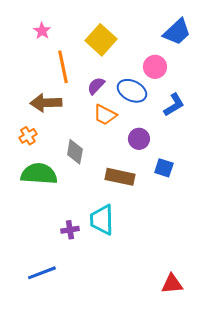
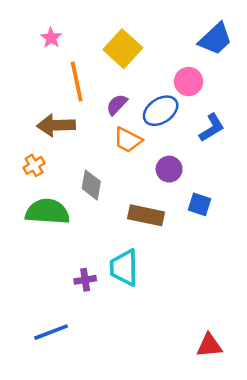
blue ellipse: (132, 91) -> (161, 111), turned -60

